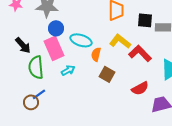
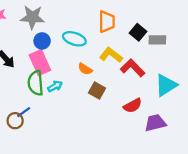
black square: (145, 20) -> (138, 32), turned 35
cyan ellipse: (81, 40) -> (74, 39), moved
orange semicircle: (96, 54) -> (85, 69), turned -72
green semicircle: (36, 67) -> (36, 83), moved

